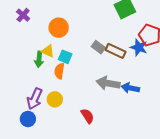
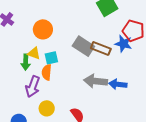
gray rectangle: (98, 47) -> (83, 46), size x1.5
cyan square: (65, 57) -> (51, 58), turned -32
purple arrow: (35, 99) -> (33, 87), moved
yellow circle: (55, 99) -> (47, 108), moved

